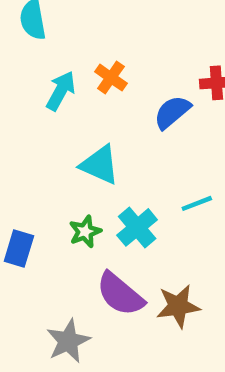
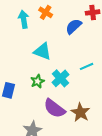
cyan arrow: (61, 91) -> (24, 19), turned -36
brown star: (178, 306) -> (80, 112), turned -30

